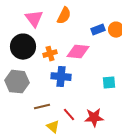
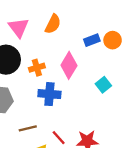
pink diamond: (78, 52) -> (69, 65), turned -65
cyan square: (109, 83) -> (103, 85), moved, turned -32

